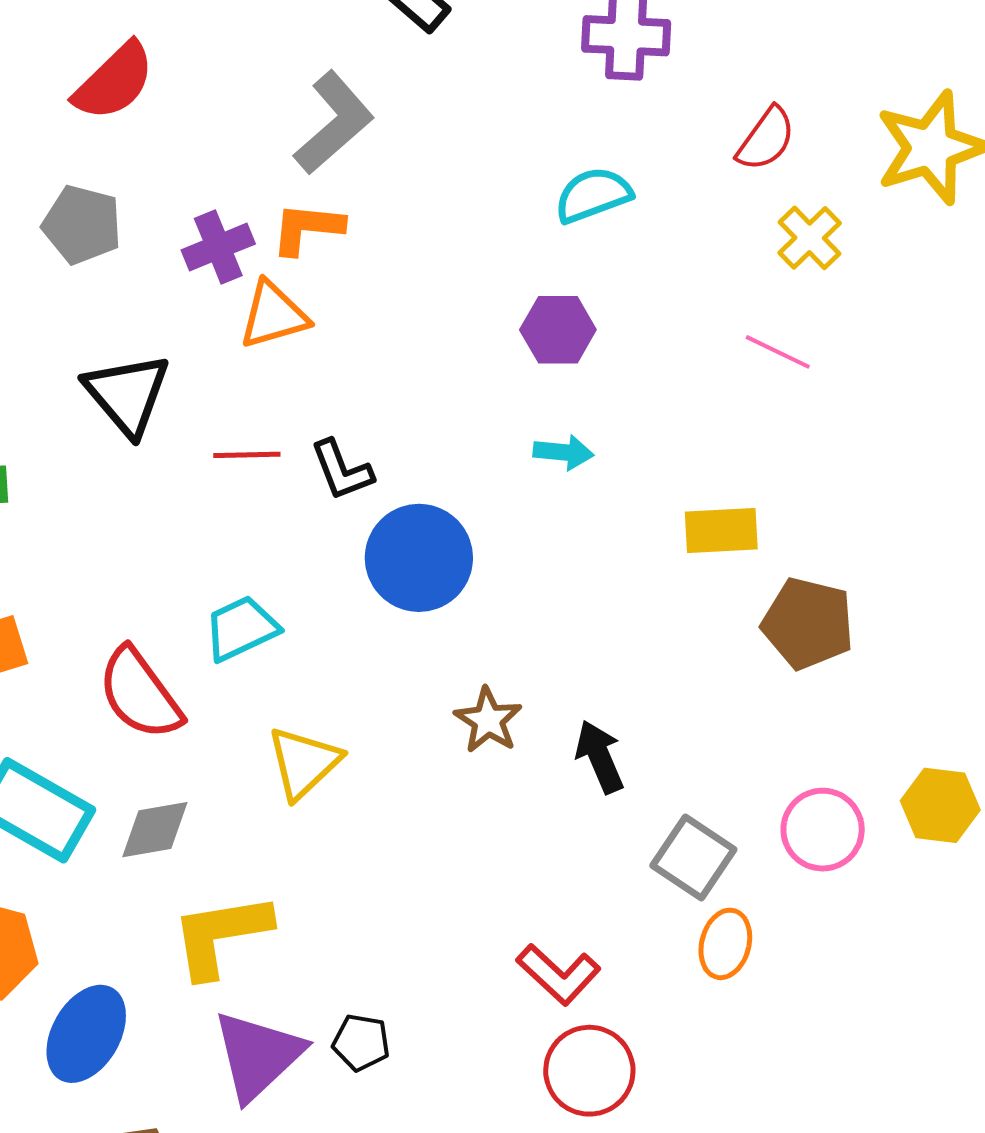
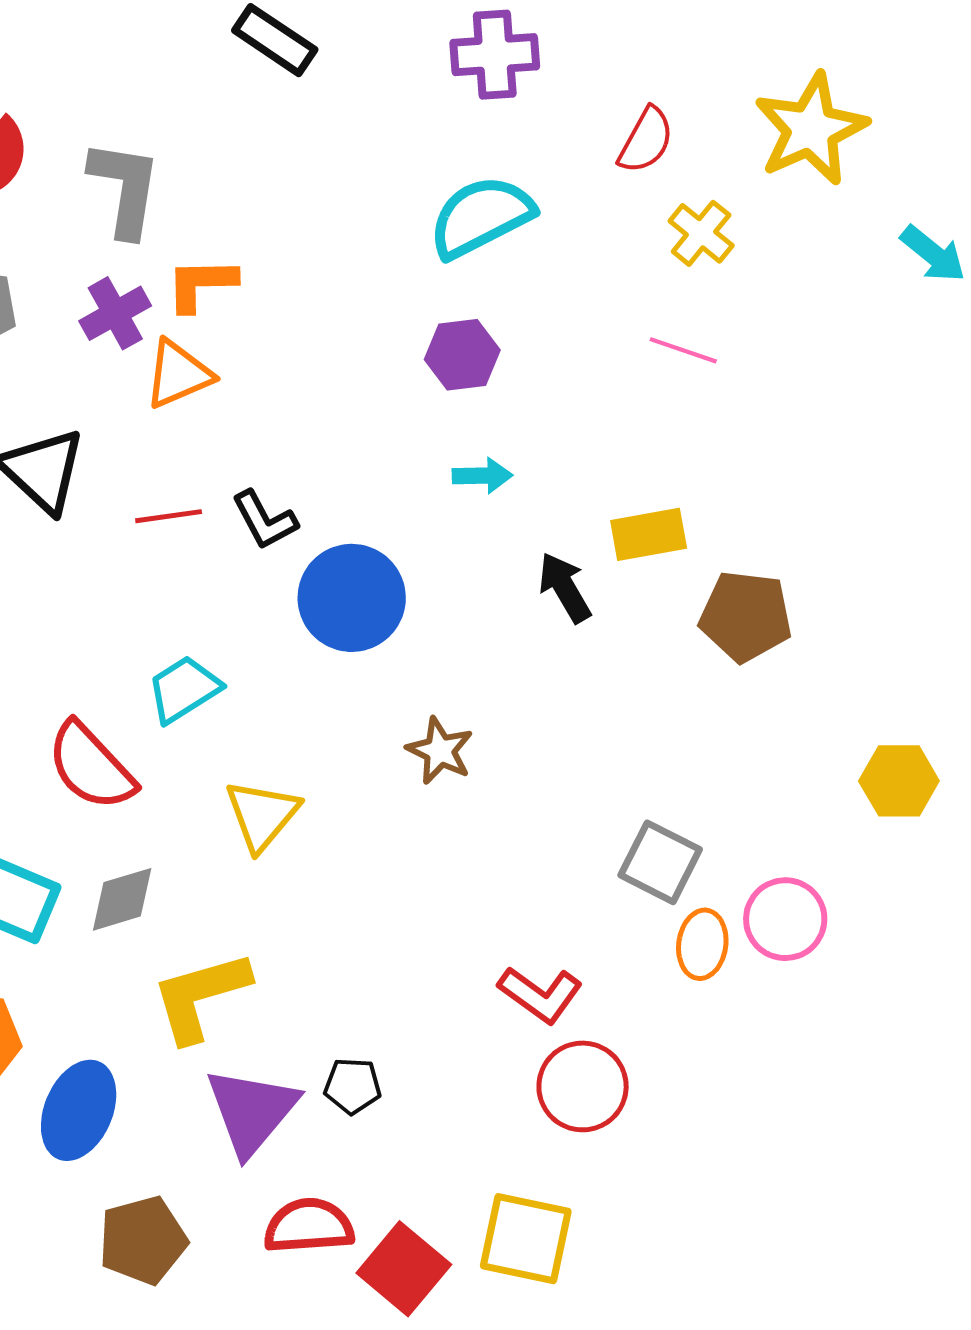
gray L-shape: (334, 123) -> (125, 188), moved, turned -33
cyan semicircle: (593, 195) -> (481, 217), size x1.4
black arrow: (600, 757) -> (565, 588), moved
pink circle: (823, 830) -> (785, 919), moved

